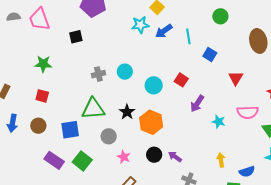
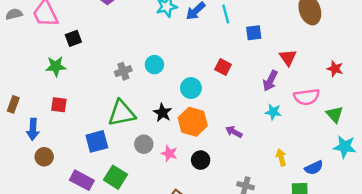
black square: (76, 37) -> (73, 38), moved
blue square: (210, 54) -> (254, 33), turned -32
cyan circle: (154, 85) -> (191, 88), moved
purple arrow: (197, 104) -> (270, 81), moved
blue arrow: (12, 123) -> (33, 129), moved
brown circle: (38, 126) -> (44, 157), moved
pink star: (124, 157) -> (169, 153), moved
purple arrow: (175, 157) -> (234, 132), moved

